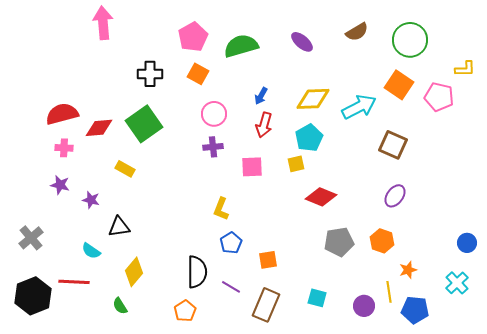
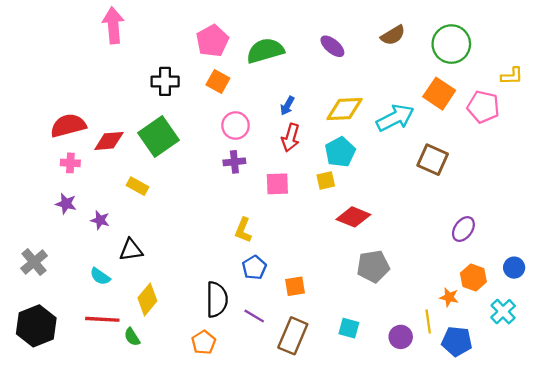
purple ellipse: (395, 196) -> (463, 229), moved
orange hexagon: (382, 241) -> (473, 277), moved
orange star: (408, 270) -> (449, 297), turned 30
red line: (74, 282) -> (102, 319), moved

